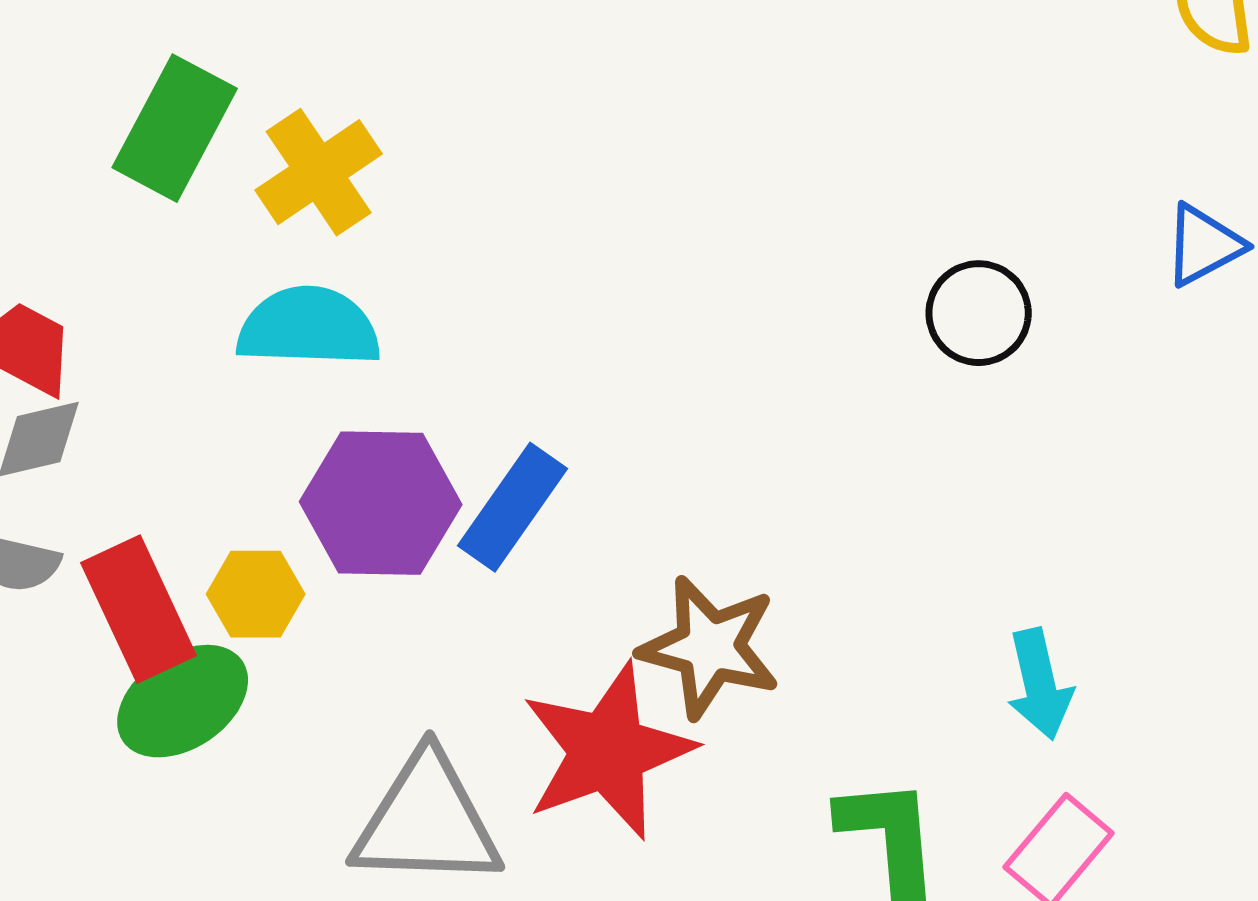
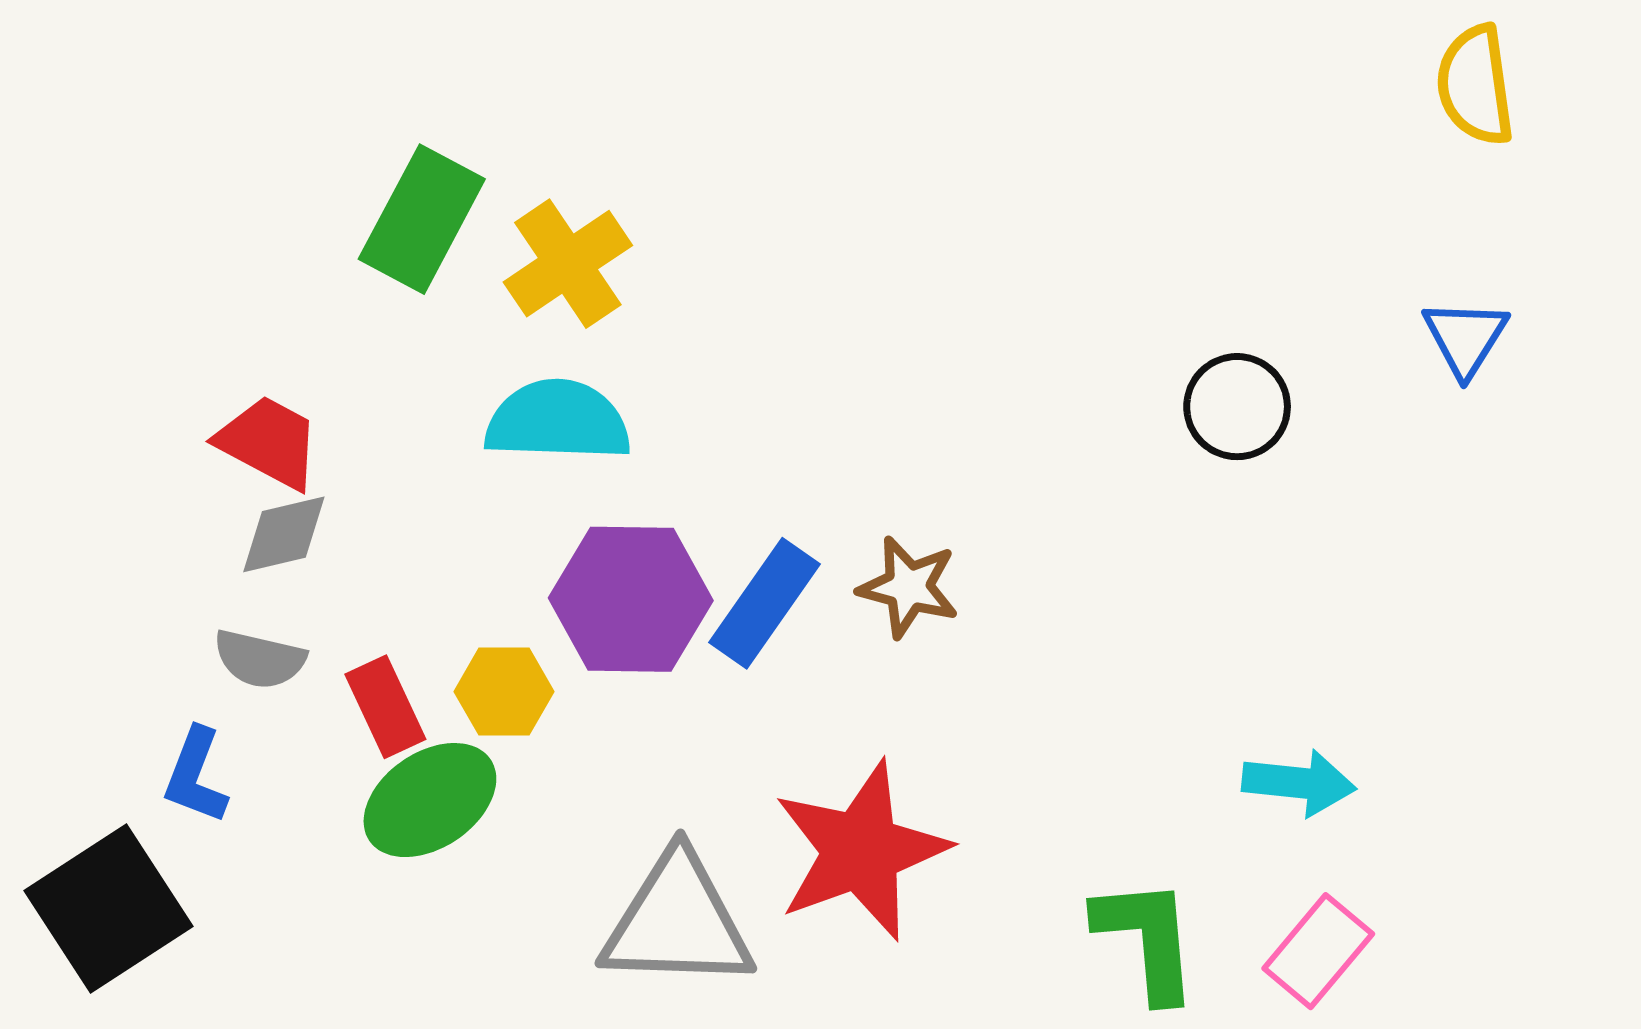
blue triangle: (1204, 245) -> (1465, 338), turned -30
red rectangle: (139, 609) -> (385, 707), size x0.7
brown star: (710, 647) -> (909, 587), moved, size x0.7
cyan arrow: (1040, 684) -> (1299, 783), turned -71

